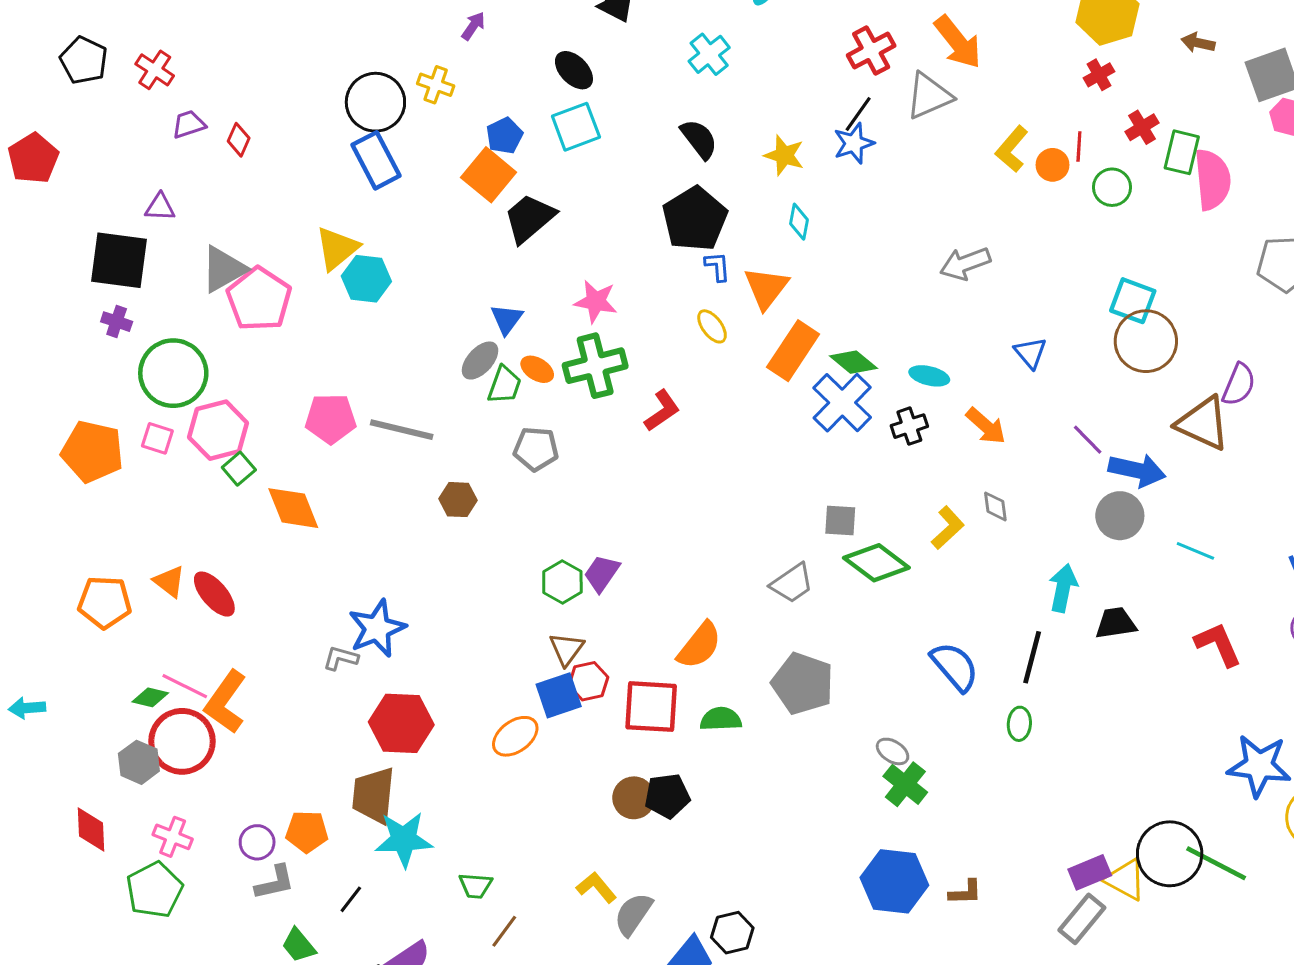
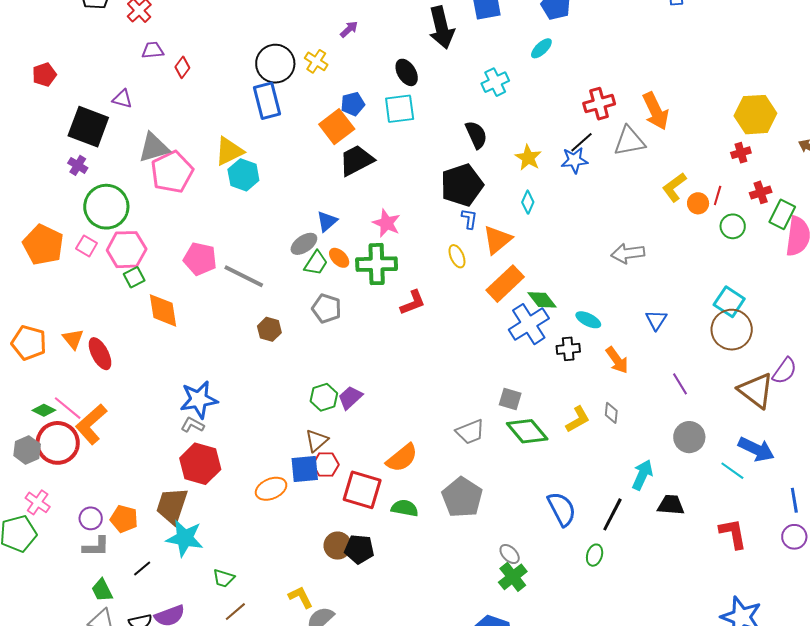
red pentagon: (33, 158) -> (44, 75), moved, size x0.7
blue arrow: (1137, 470) -> (756, 449), moved
gray L-shape: (341, 658) -> (193, 425), moved

